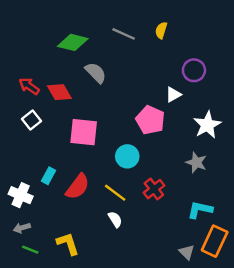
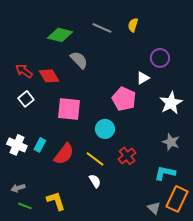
gray star: (196, 162) -> (171, 142), moved
white cross: (21, 195) -> (17, 145), moved

